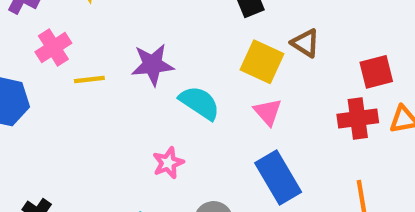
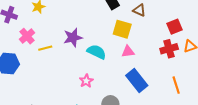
brown triangle: (305, 43) -> (139, 10), moved
pink triangle: (268, 112) -> (128, 52), turned -48

